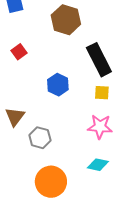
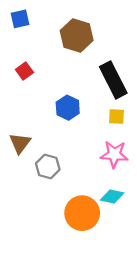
orange circle: (51, 182) -> (82, 213), moved

